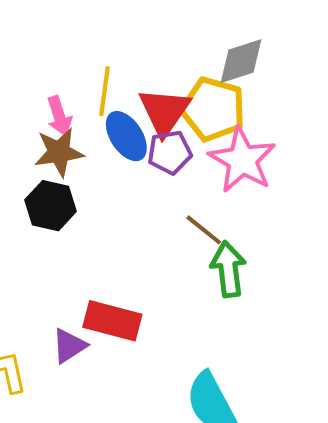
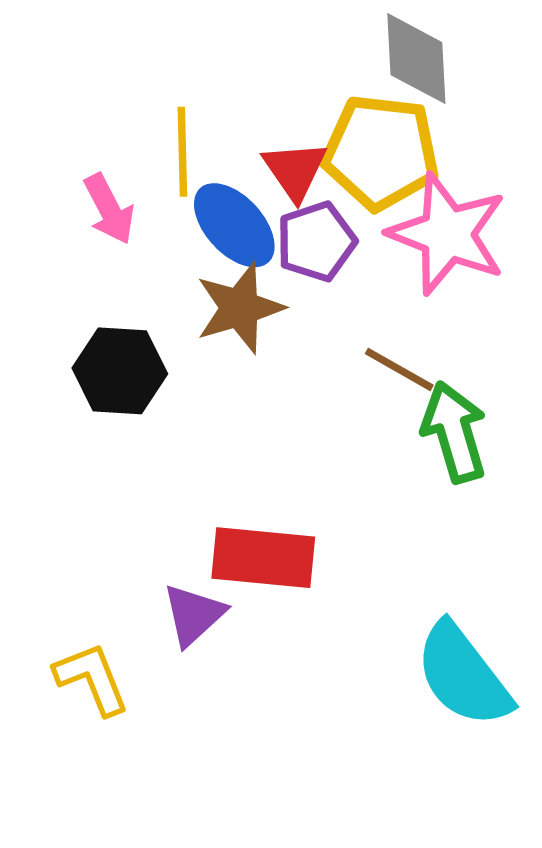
gray diamond: (241, 61) -> (416, 59), turned -66
red triangle: (165, 111) -> (295, 170), size x0.7
brown star: (59, 152) -> (240, 308), moved

